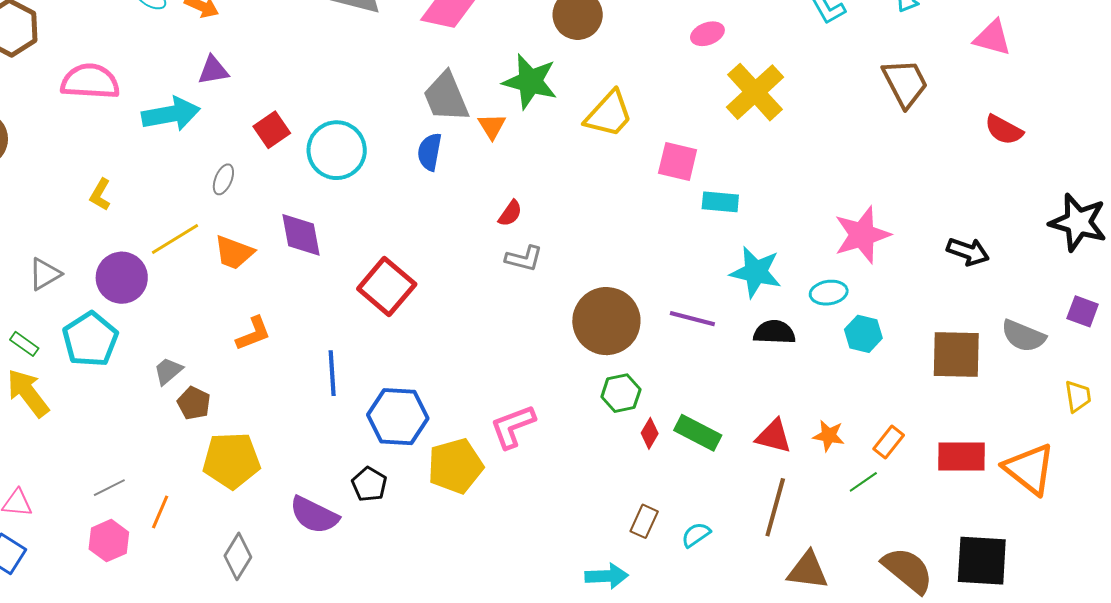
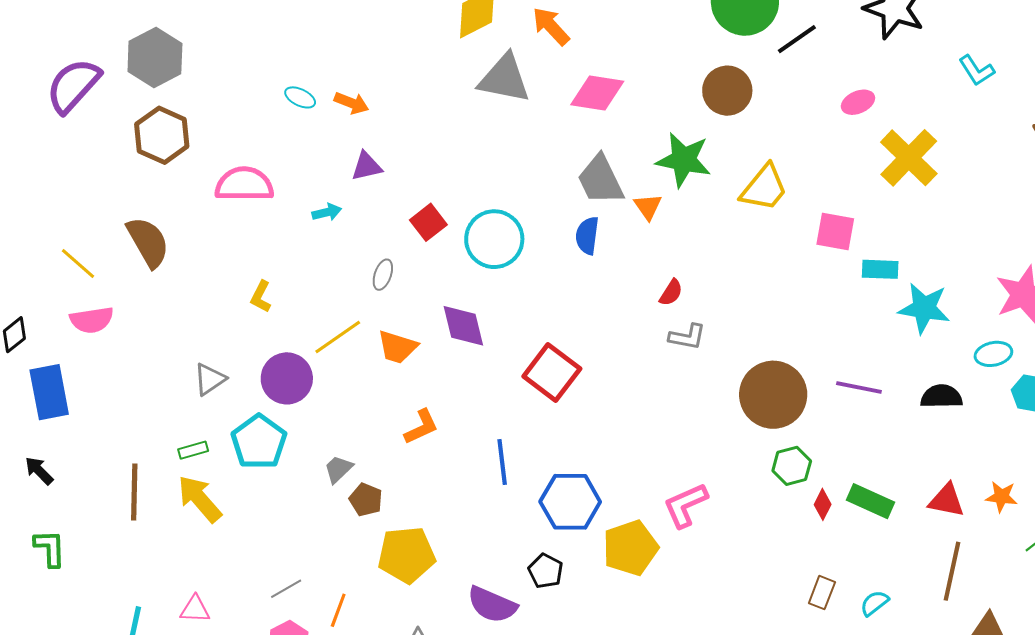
cyan arrow: (171, 114) -> (327, 212), size x0.5
cyan star: (756, 272) -> (924, 308), moved
green rectangle: (24, 344) -> (193, 450), turned -48

